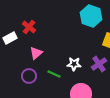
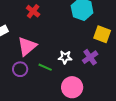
red cross: (29, 27) -> (33, 11), moved
pink triangle: (36, 53) -> (27, 46), size x1.5

